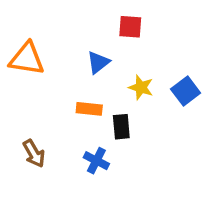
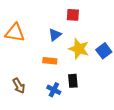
yellow star: (141, 87) -> (79, 49), size x1.5
black rectangle: (121, 127) -> (73, 81), moved

